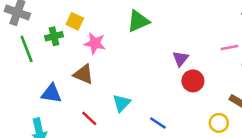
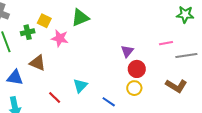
green triangle: (138, 21) -> (80, 18), moved
brown triangle: (83, 74) -> (38, 63), moved
blue triangle: (51, 93) -> (15, 78), moved
yellow circle: (219, 123) -> (134, 88), moved

